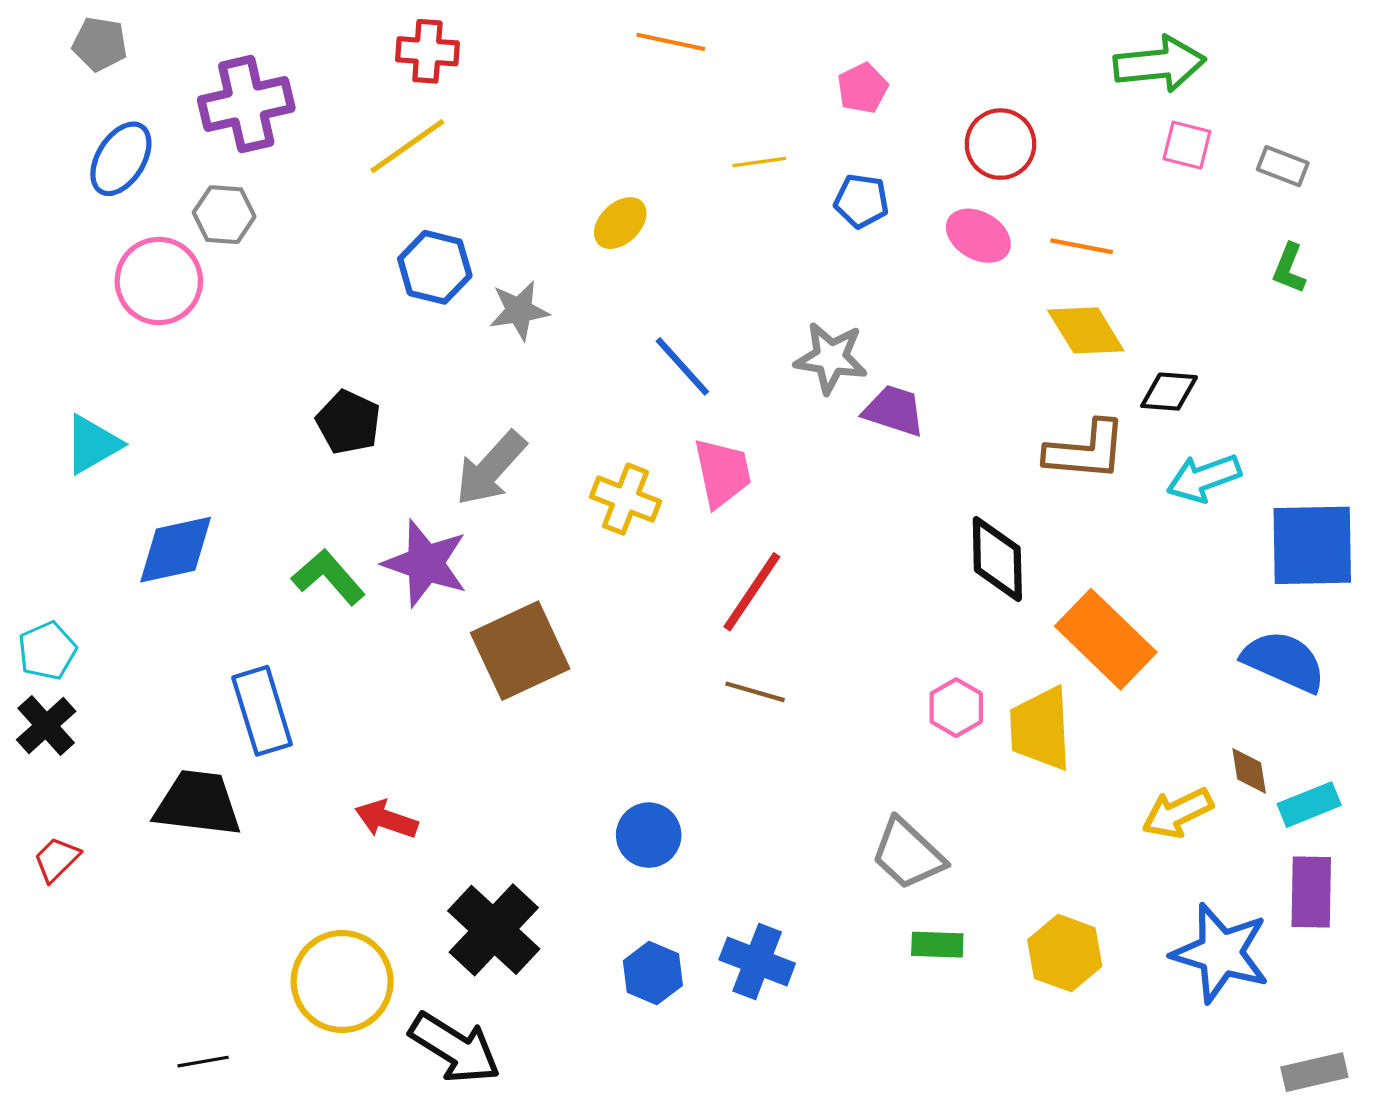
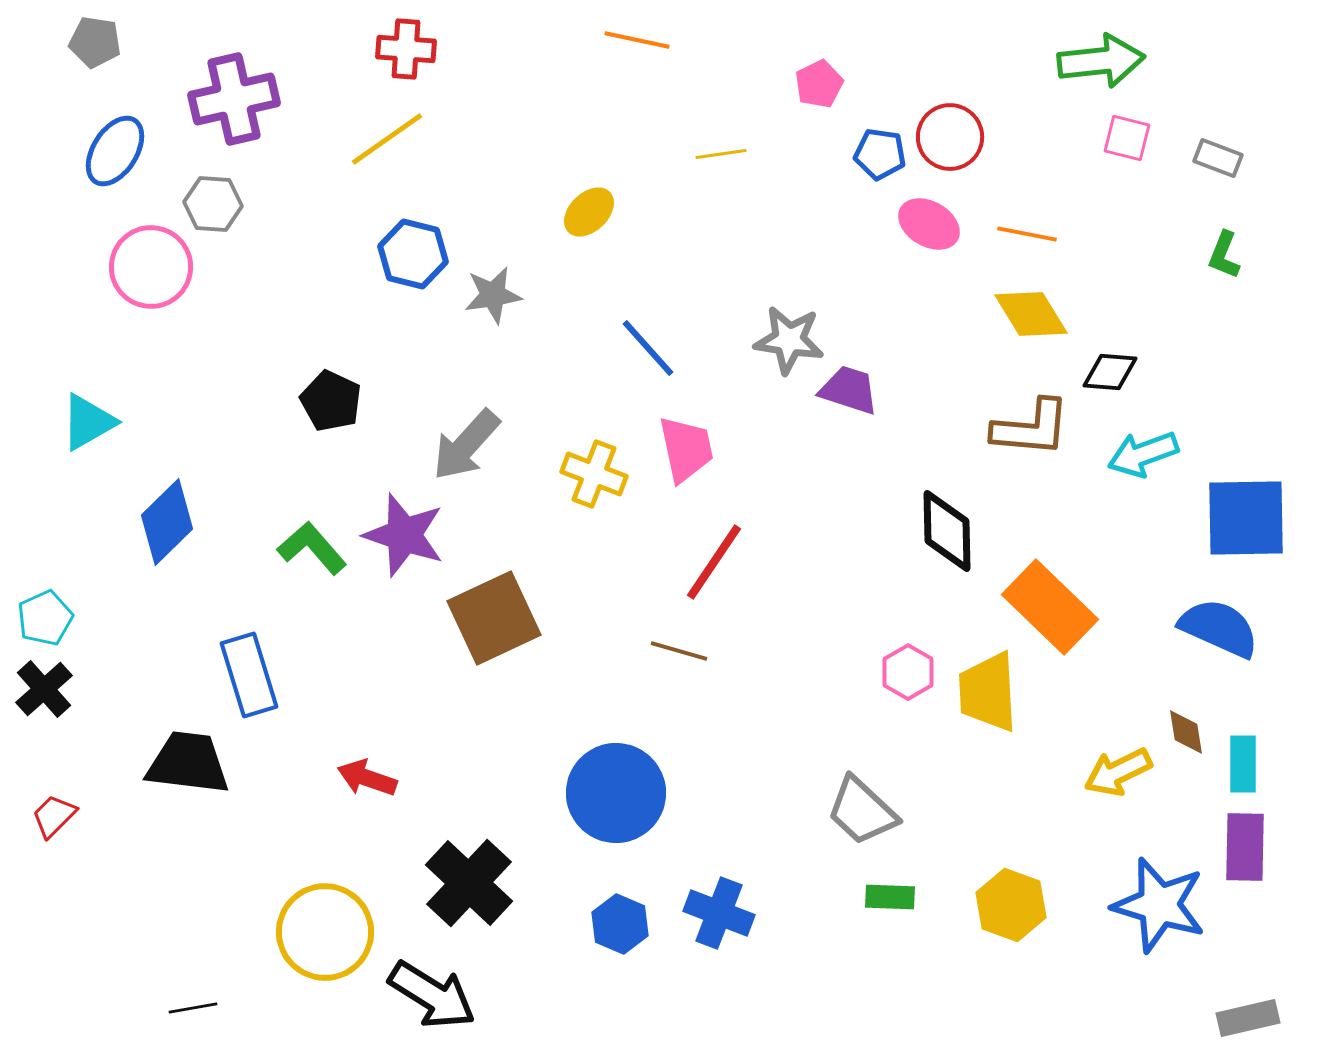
blue pentagon: (861, 201) -> (880, 154), moved
blue diamond: (176, 550) -> (167, 522), turned -32
brown line: (755, 692) -> (679, 651), moved
cyan rectangle: (1309, 805) -> (1243, 764), turned -68
blue circle: (649, 835) -> (616, 793), size x1.6

